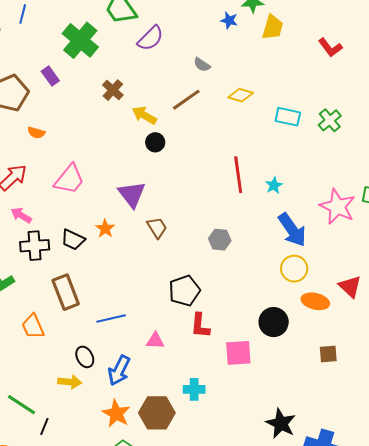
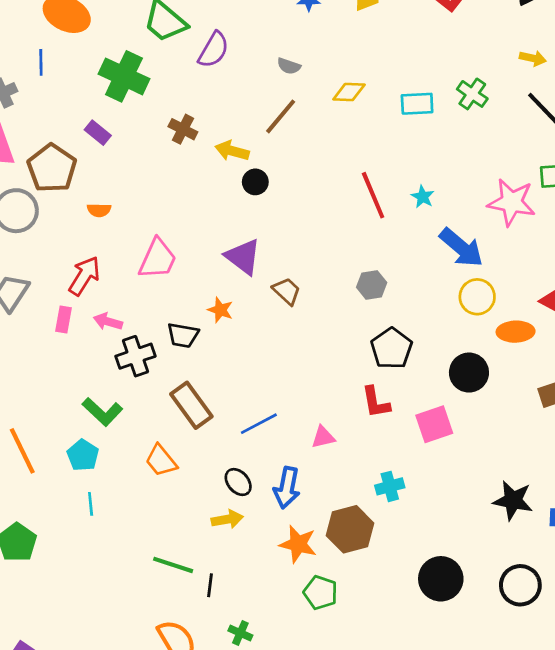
black pentagon: (184, 291) -> (392, 348), moved

